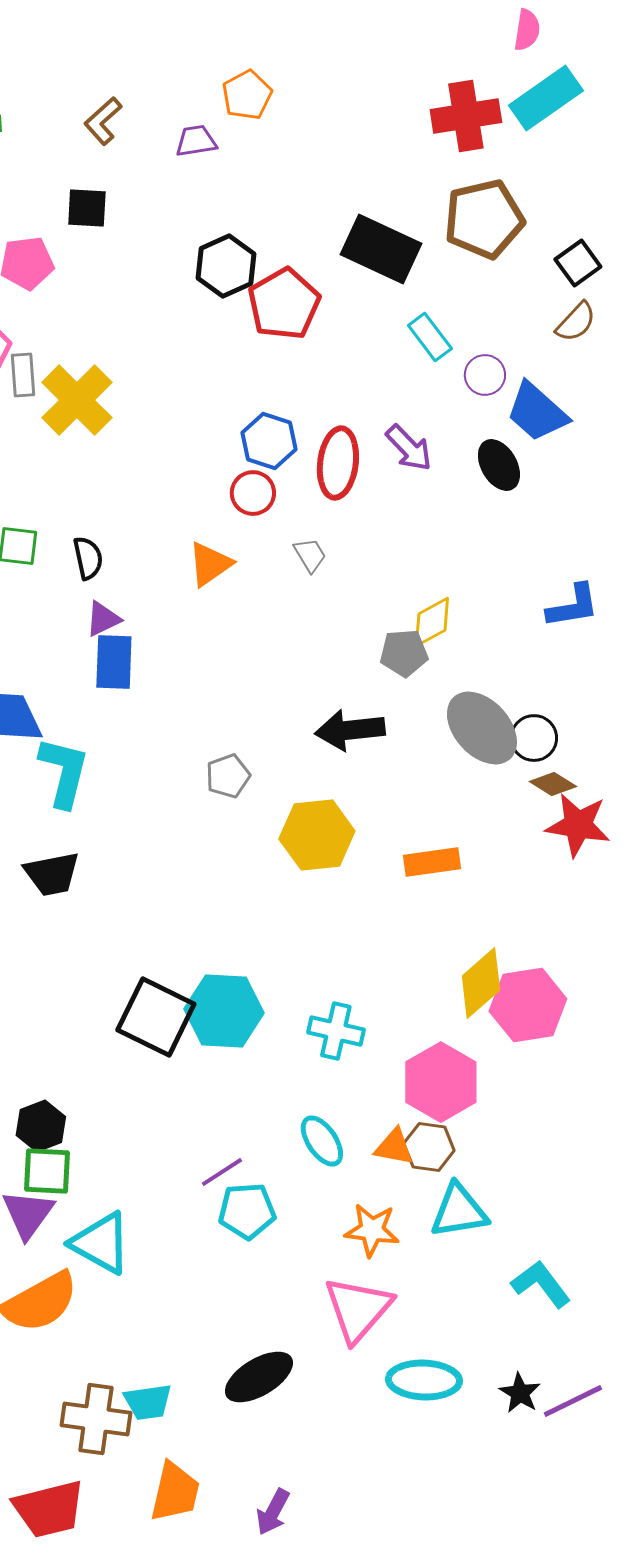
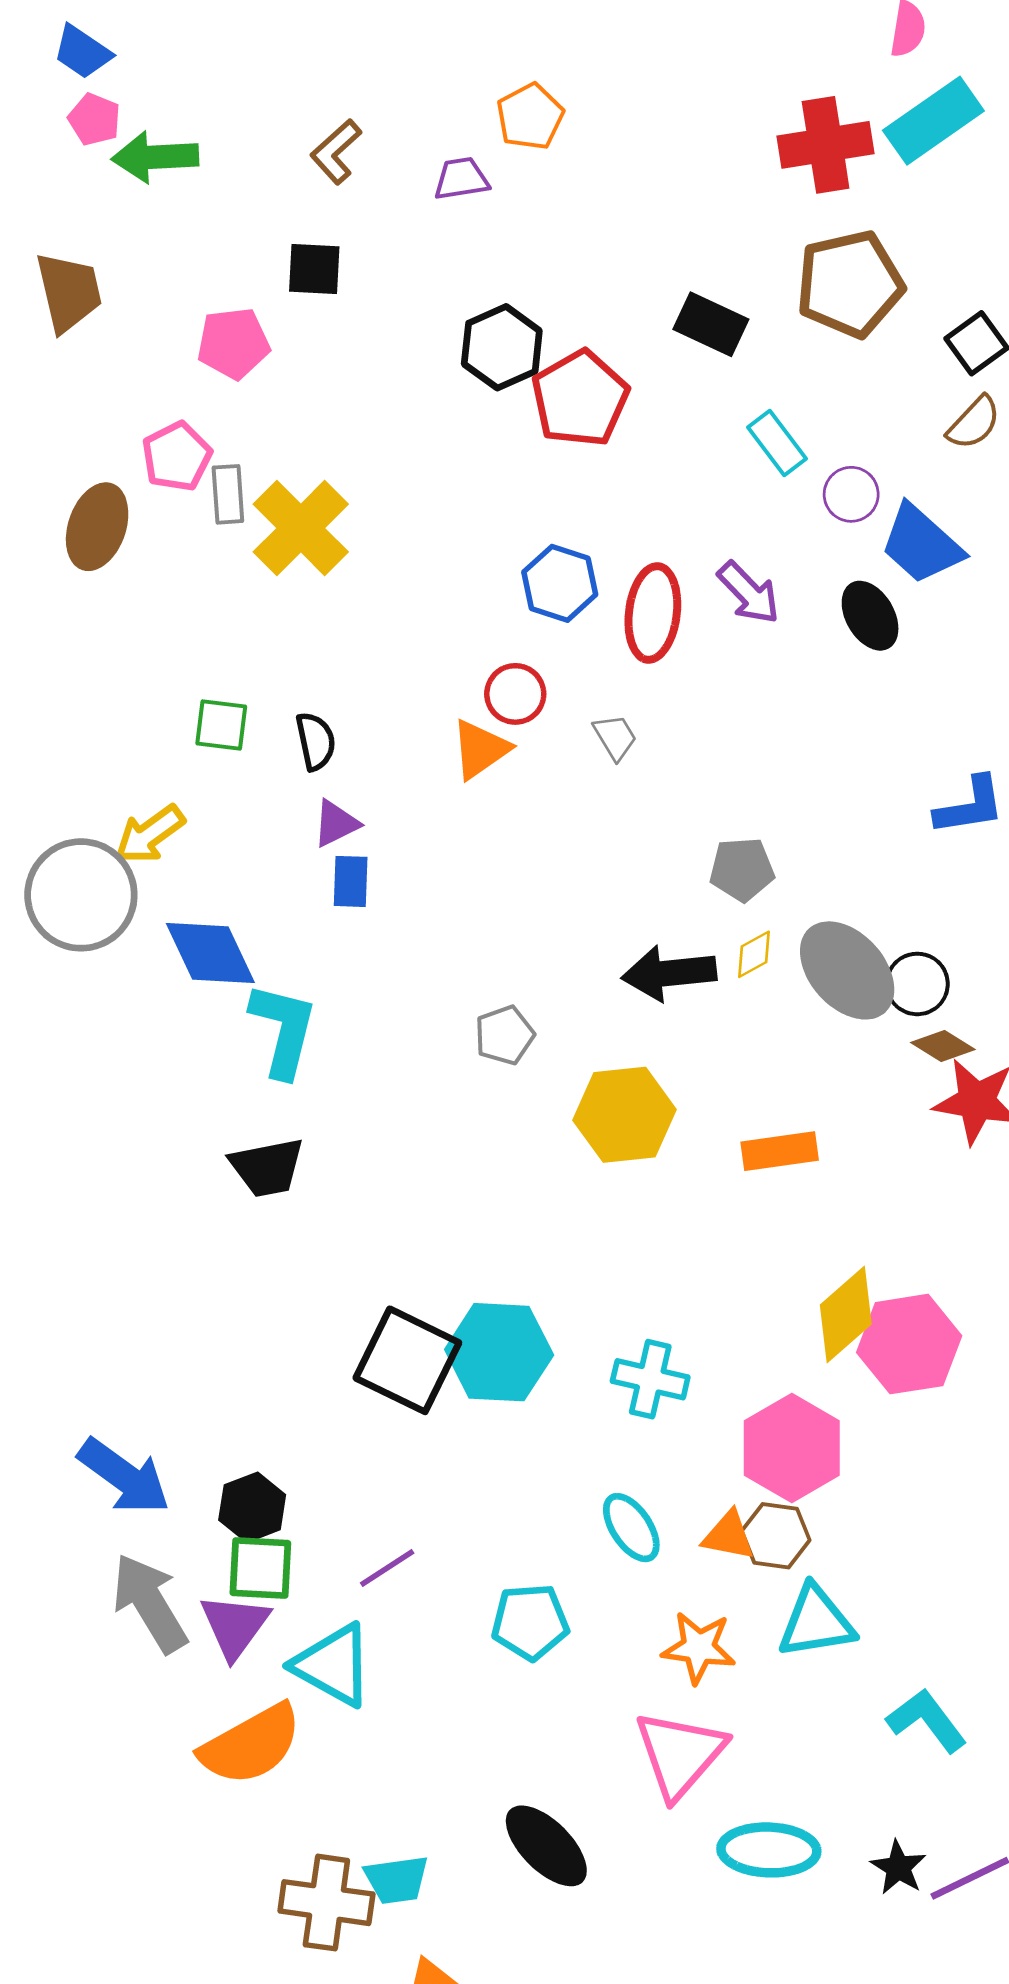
black rectangle: (381, 249) -> (711, 324), size x0.7
red circle: (253, 493) -> (515, 694), moved
yellow diamond: (432, 622) -> (754, 954), moved, size x0.7
blue rectangle: (114, 662) -> (351, 881), size x0.7
purple line: (222, 1172) -> (387, 1568), moved
black ellipse: (259, 1377) -> (546, 1846), turned 76

